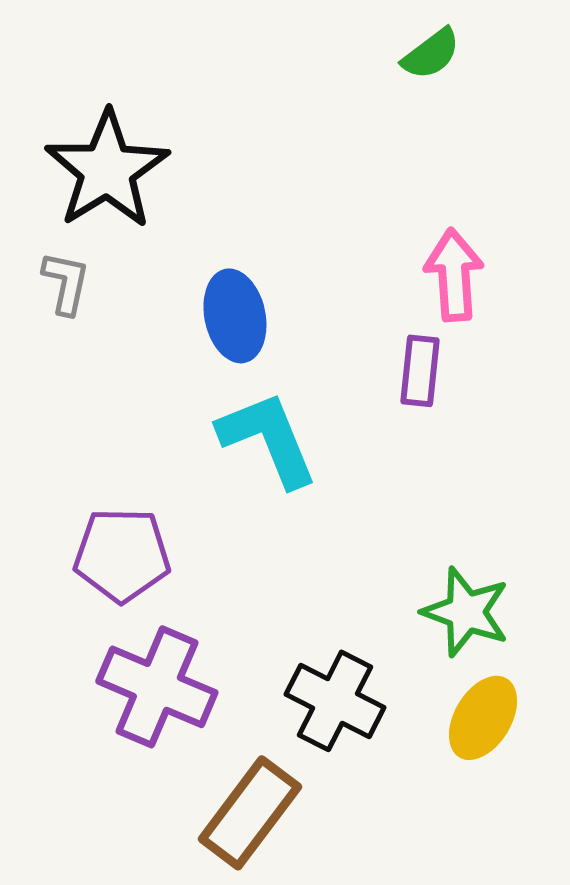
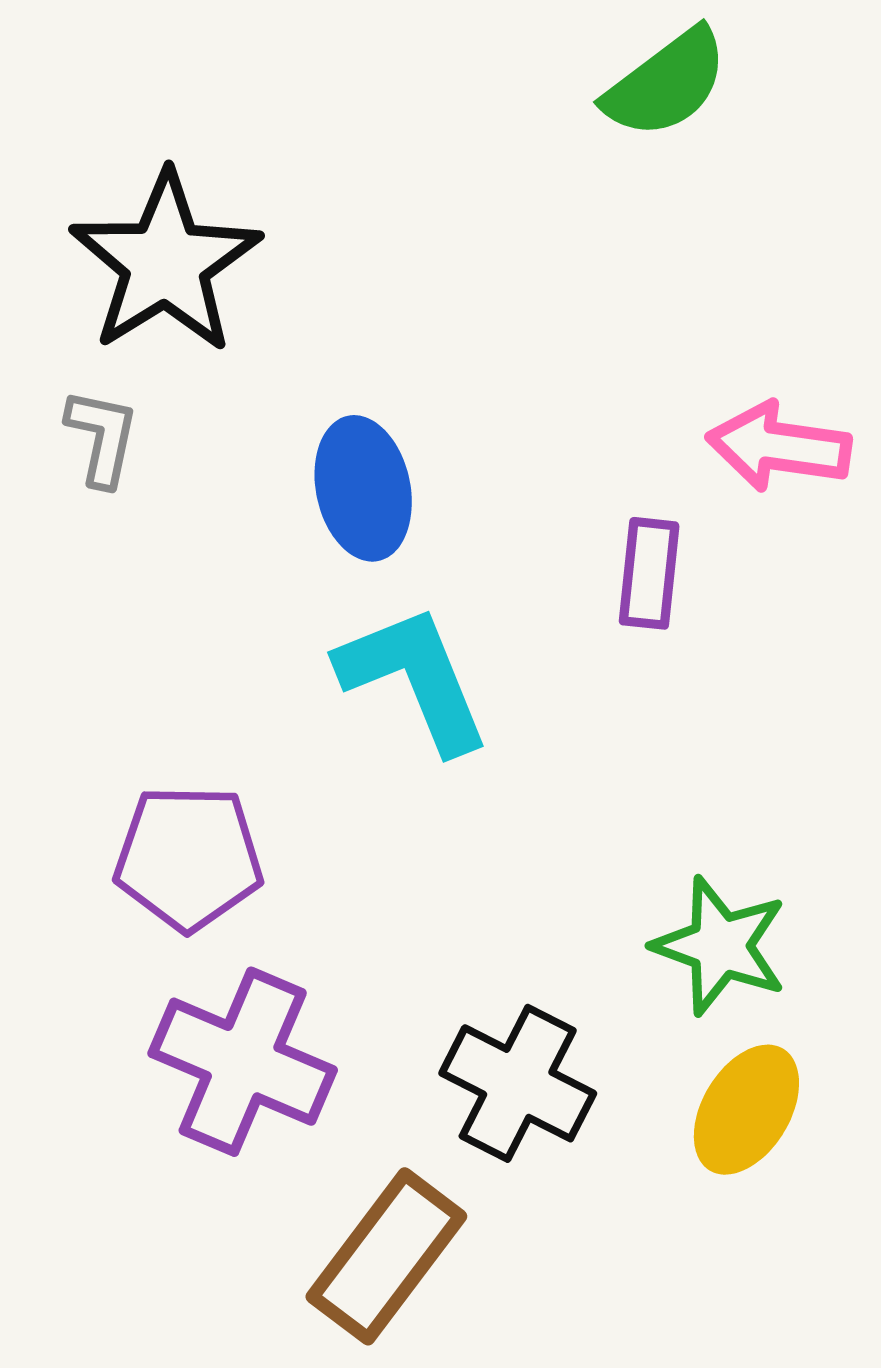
green semicircle: (431, 54) -> (666, 83), size x1.4
pink arrow: (454, 275) -> (779, 447), moved, turned -78

